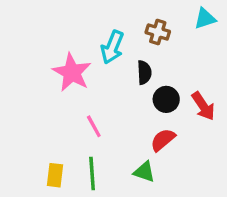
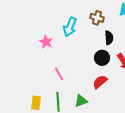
pink star: (72, 72) -> (46, 42), size x0.6
black semicircle: (144, 72) -> (109, 38), moved
green triangle: (144, 172) -> (81, 101), moved, turned -40

